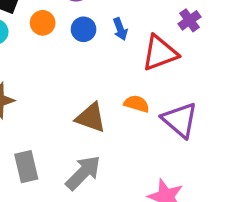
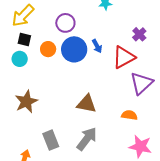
blue circle: (84, 29) -> (74, 49), size x1.6
orange semicircle: (137, 104) -> (129, 115), moved
purple triangle: (180, 120) -> (141, 83), moved, turned 45

